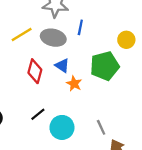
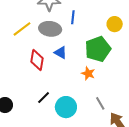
orange star: (74, 84) -> (88, 73), moved

